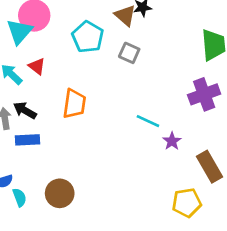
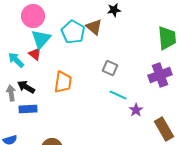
brown triangle: (125, 15) -> (94, 27), moved
cyan triangle: (20, 32) -> (41, 39), moved
gray square: (129, 53) -> (110, 68), moved

